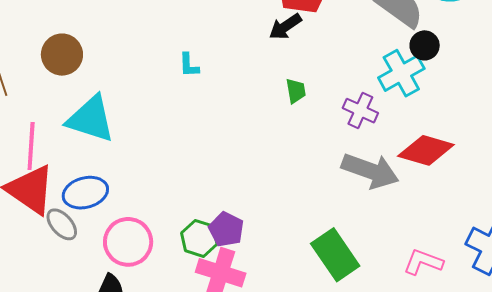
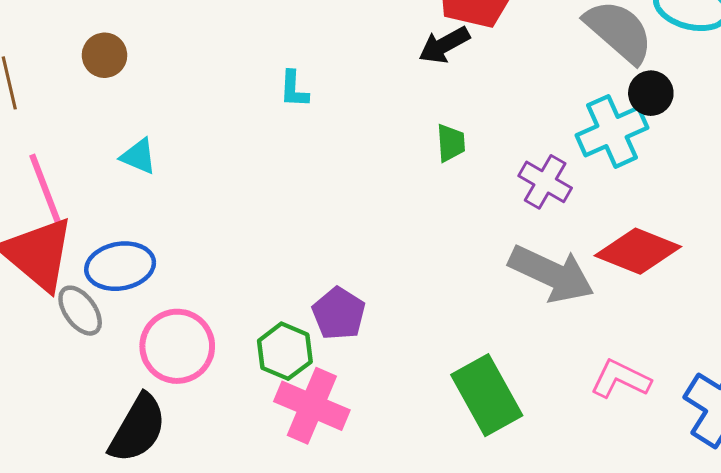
brown circle: (62, 55) -> (105, 55), size x0.7
cyan triangle: (91, 119) -> (139, 156), size x0.5
pink line: (31, 146) -> (45, 188), turned -30
purple pentagon: (226, 229) -> (339, 314), moved
pink L-shape: (423, 262) -> (620, 379), moved

